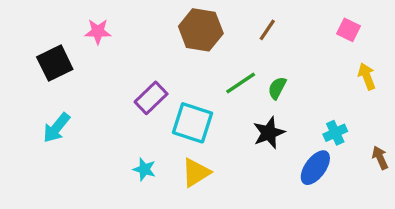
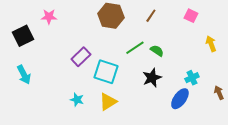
pink square: (349, 30) -> (191, 16), moved
green semicircle: (277, 88) -> (157, 51), turned 96
cyan arrow: (56, 128) -> (24, 75), turned -66

